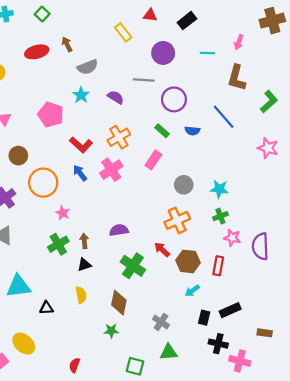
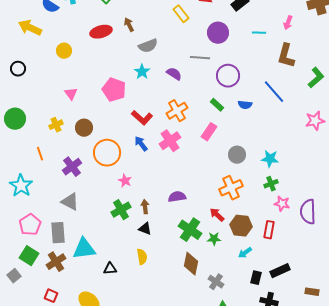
pink star: (268, 148) -> (315, 121), turned -30
black triangle: (84, 265) -> (145, 229), turned 40
brown diamond: (119, 303) -> (191, 264), moved
green star: (111, 331) -> (214, 239), moved

